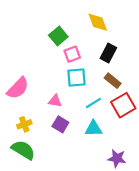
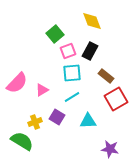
black rectangle: (108, 53) -> (90, 51), moved
pink triangle: (55, 101) -> (42, 90), moved, turned -40
cyan line: (93, 103) -> (72, 97), moved
yellow cross: (24, 124) -> (35, 122), moved

